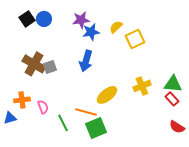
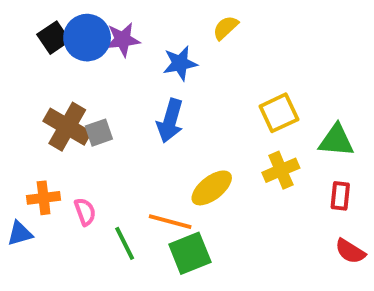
blue circle: (44, 19) -> (87, 38), size x1.5
purple star: (81, 20) -> (123, 40), moved
yellow semicircle: (116, 27) -> (226, 28), moved
yellow square: (135, 39) -> (279, 113), moved
green triangle: (173, 84) -> (336, 140), moved
red rectangle: (172, 99) -> (340, 196), turned 48

